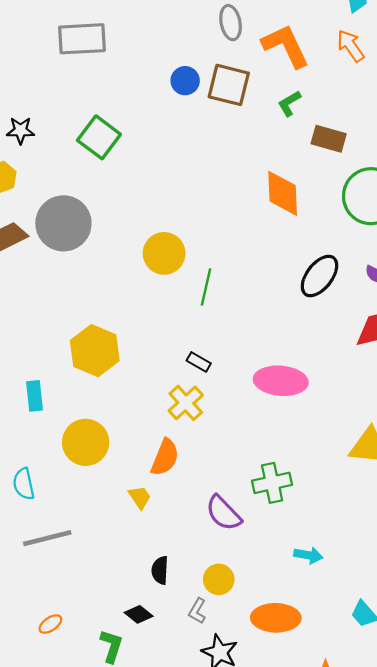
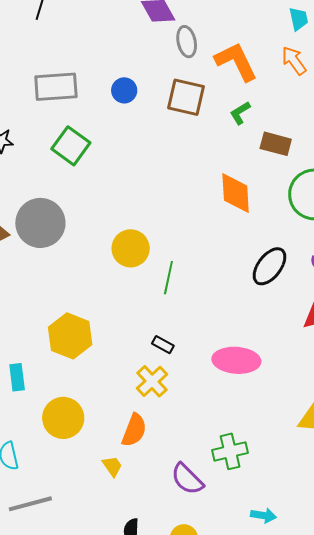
gray rectangle: (82, 39) -> (56, 87), moved
blue circle: (185, 81) -> (124, 90), moved

